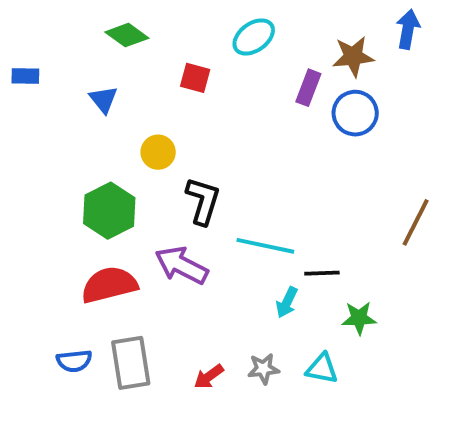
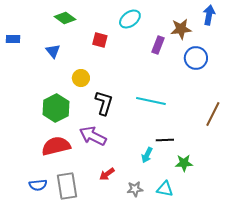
blue circle: (355, 113) -> (196, 58), moved
cyan line: (265, 246) -> (151, 101), moved
red arrow: (209, 377) -> (107, 174), moved

